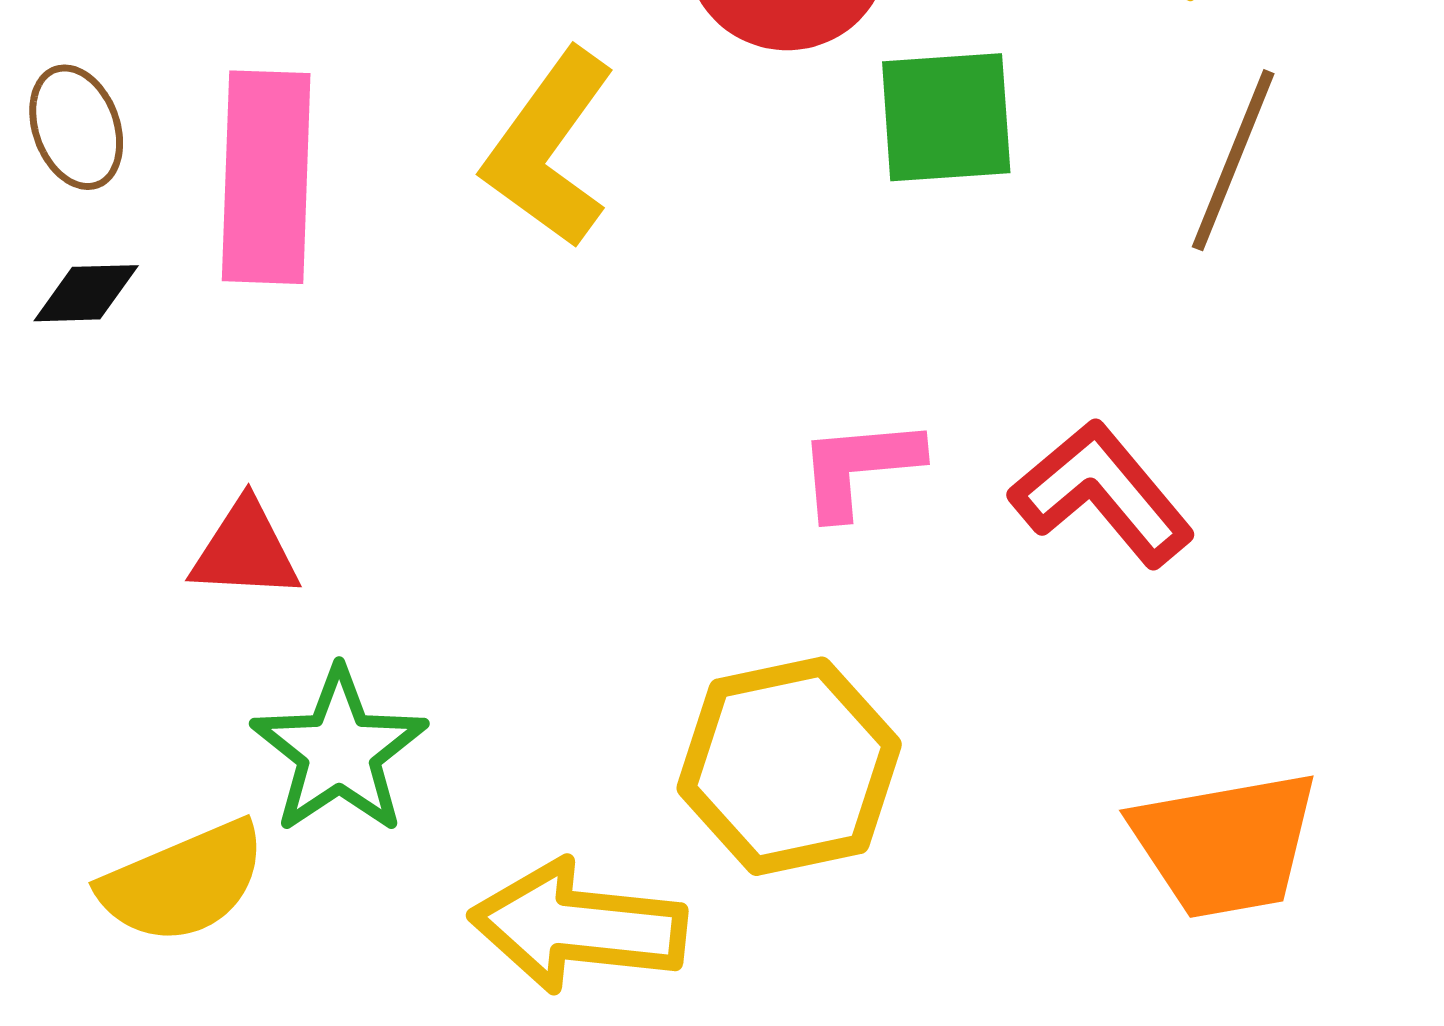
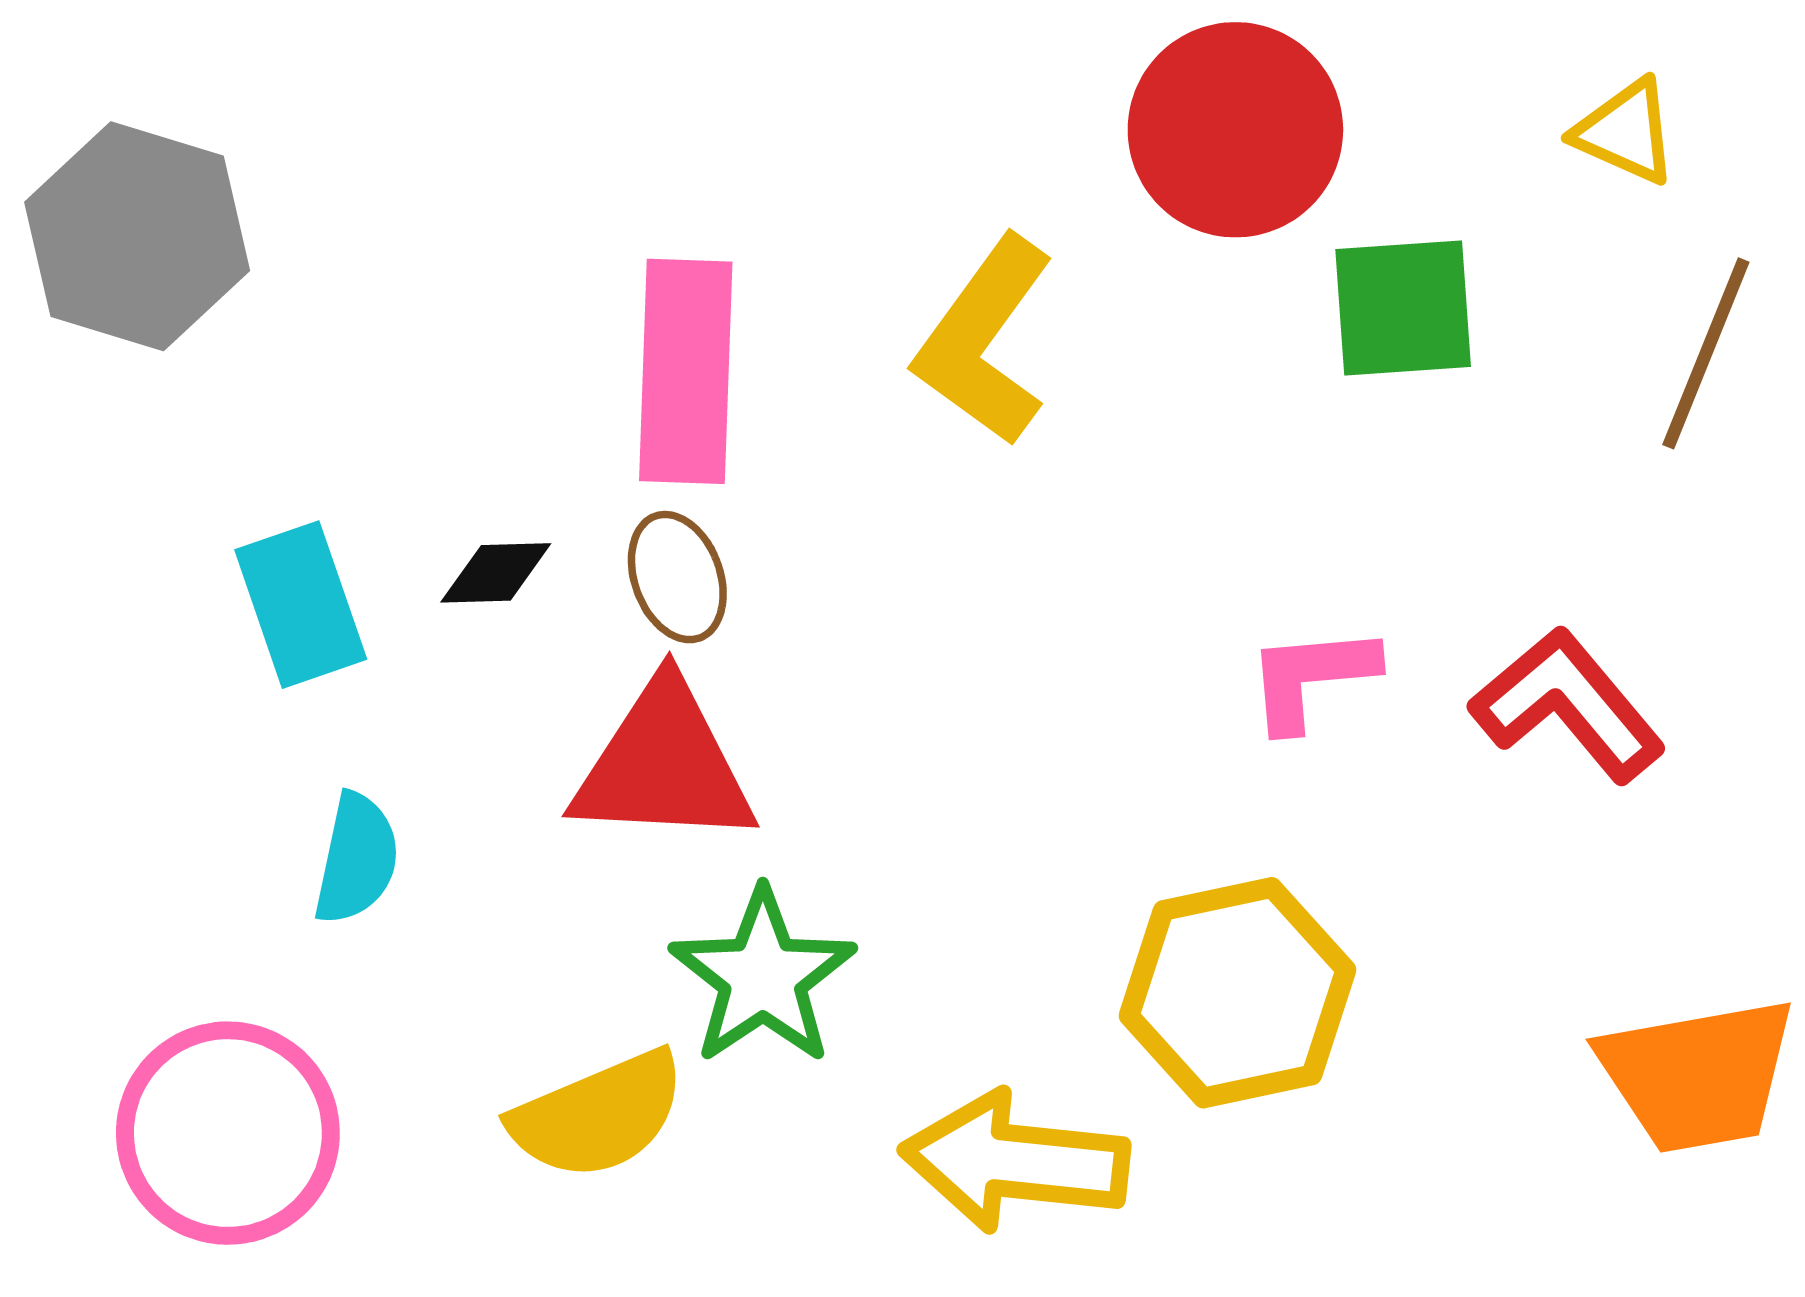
brown ellipse: (76, 127) -> (677, 577), moved
black diamond: (86, 293) -> (496, 573), moved
red triangle: (245, 550) -> (664, 765), size x1.6

